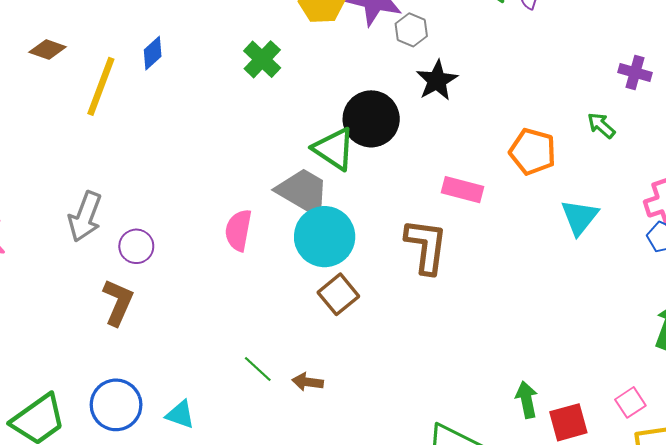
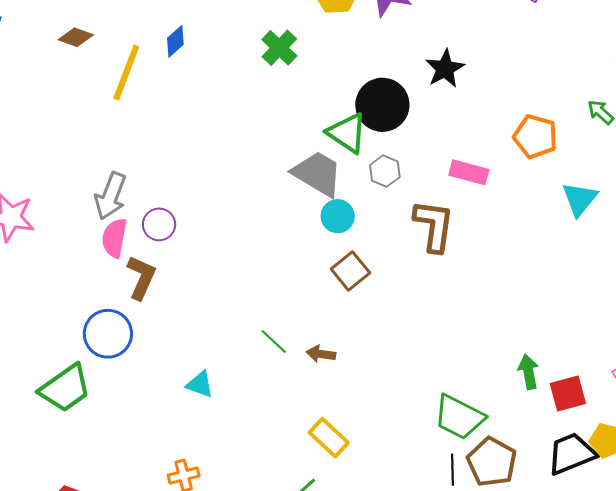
gray hexagon: (411, 30) -> (385, 171), moved
pink semicircle: (238, 230) -> (114, 238), moved
cyan circle: (325, 237) -> (338, 216), size x0.6
blue circle: (116, 405) -> (108, 334), moved

